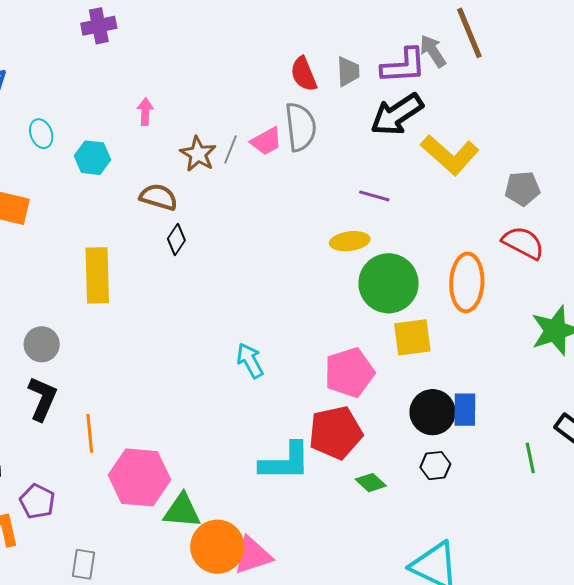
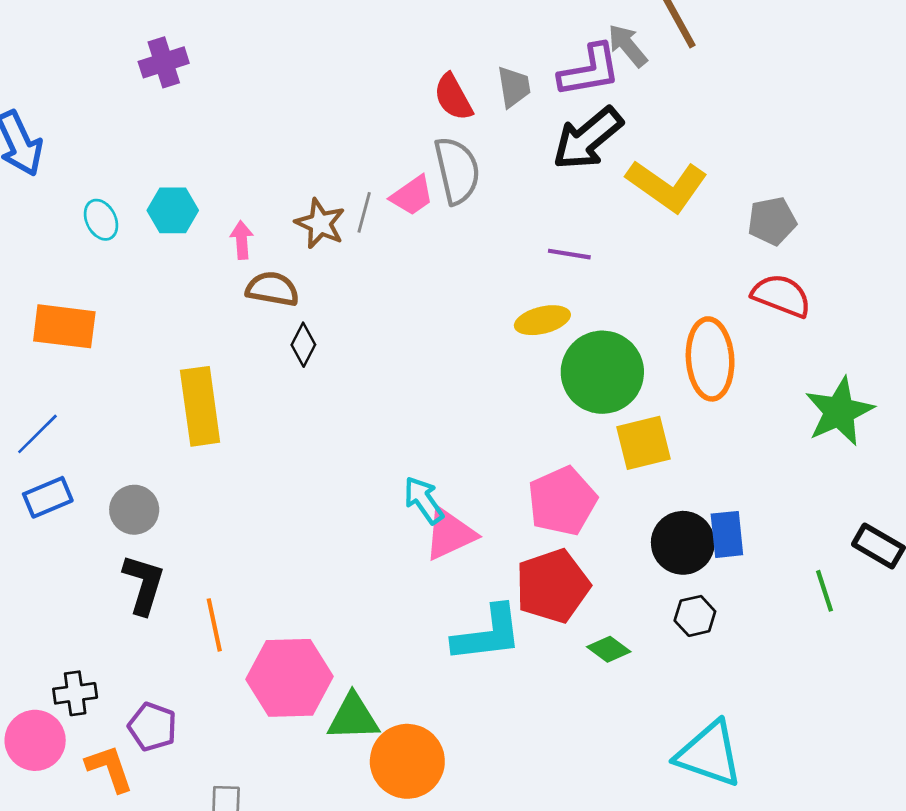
pink arrow: (145, 112) -> (242, 240), moved
cyan hexagon: (92, 158) -> (173, 210), moved
pink triangle: (253, 556) -> (450, 534), moved

